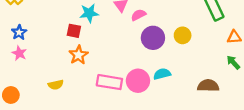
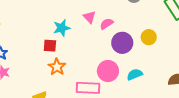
pink circle: (138, 81) -> (108, 71), moved

